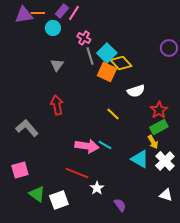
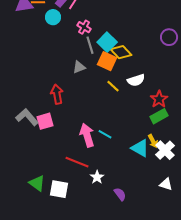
gray triangle: (57, 65) -> (79, 67), moved, turned 32
yellow line: (113, 114) -> (113, 86), moved
yellow arrow: (153, 142) -> (153, 141), moved
pink arrow: (87, 146) -> (87, 135), turned -115
pink square: (20, 170) -> (45, 121), moved
white square: (59, 200) -> (59, 189), turned 30

